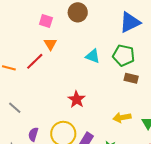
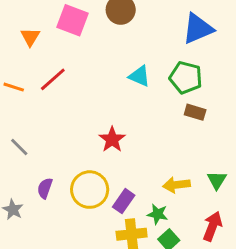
pink square: (46, 21) -> (73, 20), size x1.5
orange triangle: (50, 44) -> (30, 37), moved
yellow arrow: (122, 117) -> (176, 185), moved

